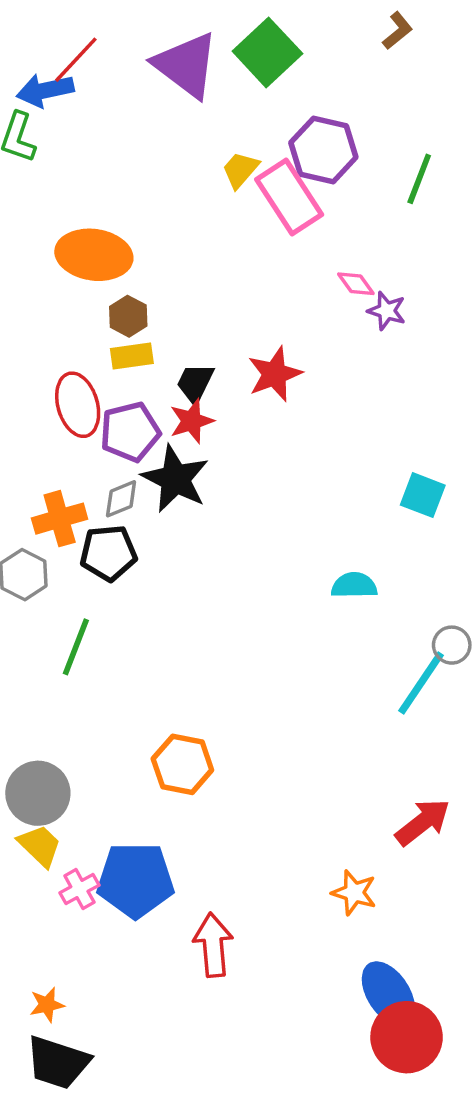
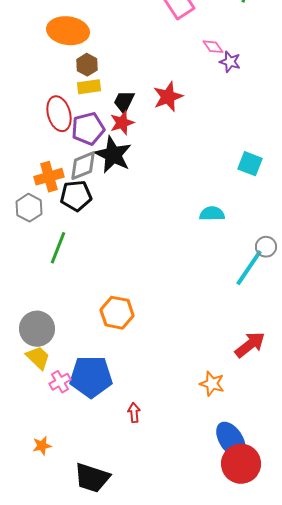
gray diamond: (121, 499) -> (83, 166), size x1.4
red arrow: (213, 945) -> (134, 413), size x0.6
black trapezoid: (58, 1062) -> (92, 478), moved

